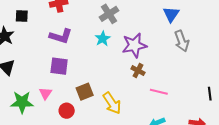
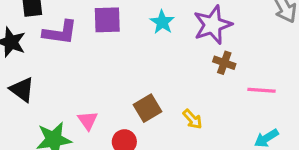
purple L-shape: (61, 36) -> (60, 32), moved
purple square: (59, 66) -> (107, 20), moved
yellow arrow: (112, 103) -> (192, 119), size x0.6

